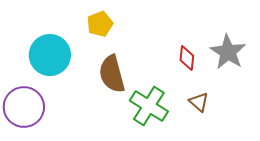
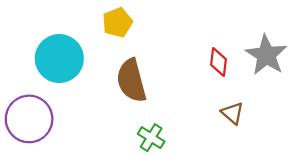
green cross: (149, 106) -> (151, 138), moved, size x0.6

